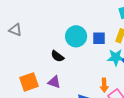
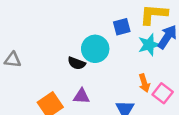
gray triangle: (15, 30) -> (13, 60), moved
cyan circle: (76, 36) -> (95, 49), moved

